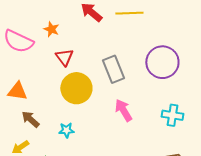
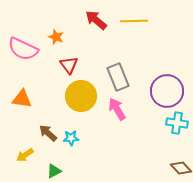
purple circle: (162, 62) -> (167, 91), moved
pink arrow: (123, 110) -> (117, 109), moved
brown arrow: (30, 119) -> (48, 133), moved

